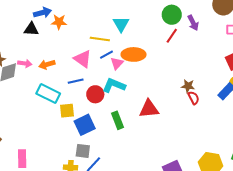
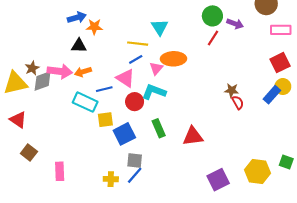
purple arrow: (193, 23) -> (235, 24), turned -42
black triangle: (31, 29) -> (79, 46), moved
blue line: (106, 55) -> (136, 59), moved
pink triangle: (83, 59) -> (125, 78), moved
pink arrow: (25, 63) -> (60, 71), size x1.6
blue line: (76, 81) -> (104, 89), moved
red triangle: (149, 109) -> (193, 136), moved
gray square: (83, 151) -> (135, 161), moved

